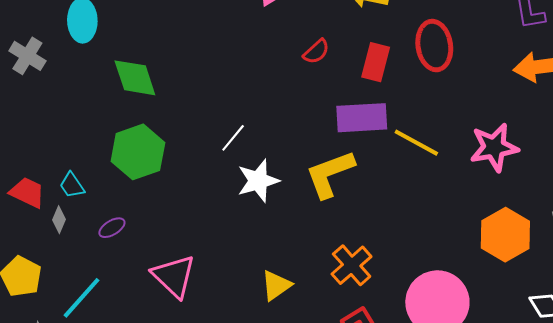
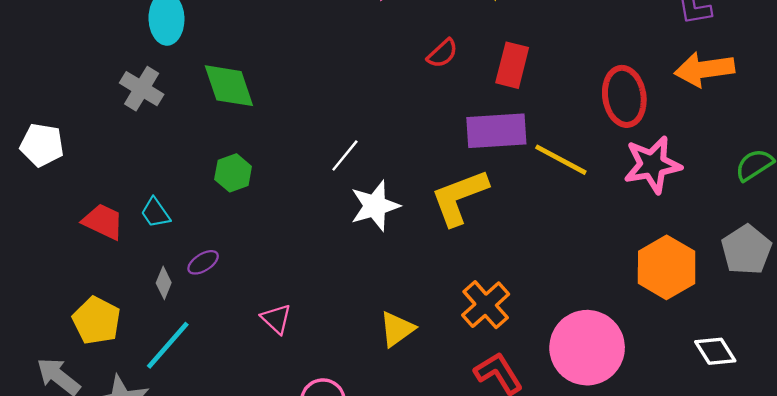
red ellipse: (434, 46) -> (624, 96), moved
gray cross: (27, 56) -> (142, 89), moved
green hexagon: (138, 152) -> (233, 173), size x0.6
gray diamond: (59, 220) -> (164, 283), moved
pink triangle: (174, 276) -> (276, 319), size x0.6

